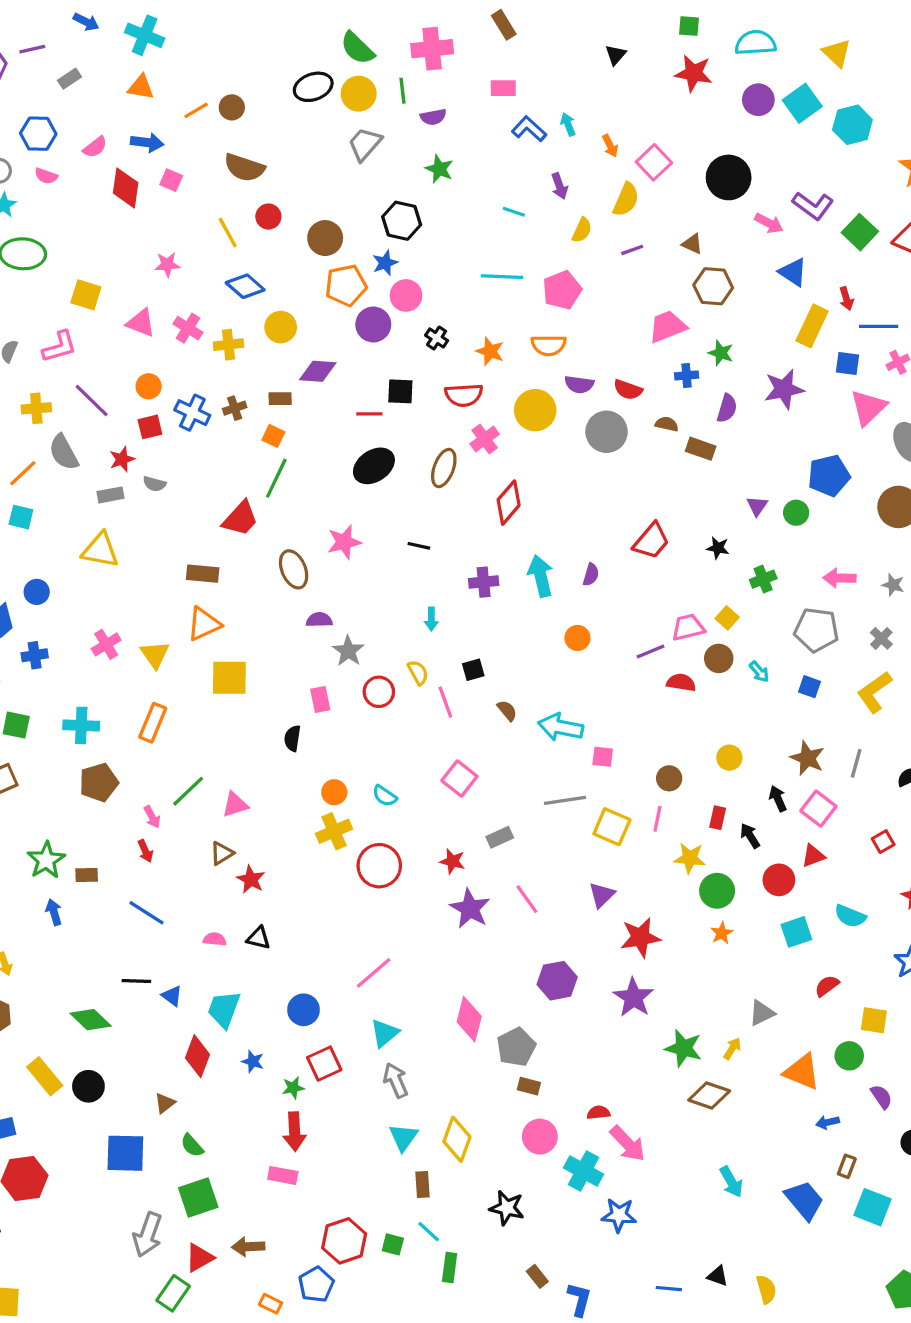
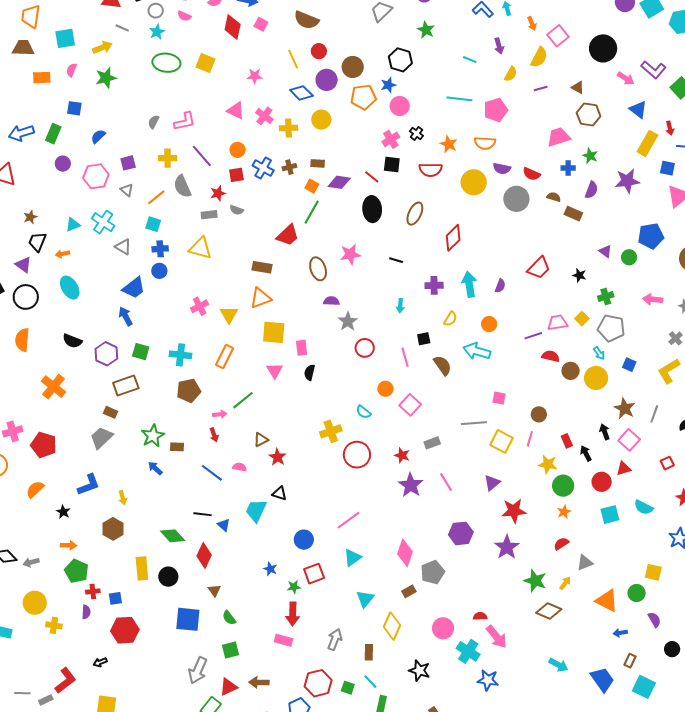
yellow square: (86, 295) -> (206, 63), moved
purple circle: (373, 325) -> (327, 80), moved
purple diamond: (318, 371) -> (339, 182), moved
red line: (369, 414) -> (372, 177), turned 35
pink cross: (485, 439) -> (391, 139), moved
black ellipse: (374, 466) -> (372, 209), turned -65
purple triangle: (757, 506) -> (605, 251), turned -32
gray pentagon: (816, 630) -> (611, 328), moved
blue cross: (35, 655) -> (160, 249), moved
brown circle: (719, 658) -> (571, 371), moved
yellow semicircle: (418, 673) -> (450, 319), moved, turned 56
pink rectangle: (320, 700) -> (302, 348), moved
brown semicircle: (507, 711) -> (443, 365), size x1.5
cyan arrow: (561, 727) -> (477, 351), moved
yellow circle: (729, 758) -> (596, 378), moved, size x1.5
orange circle: (334, 792) -> (385, 389), moved
pink triangle: (235, 805) -> (275, 371), moved, turned -48
pink arrow: (152, 817) -> (220, 414), turned -72
red rectangle: (718, 818) -> (567, 441), turned -40
blue arrow: (54, 912) -> (155, 468), turned -35
pink semicircle: (215, 939) -> (240, 467), moved
red semicircle: (827, 986) -> (561, 544), moved
cyan trapezoid: (224, 1009) -> (256, 511), moved
red diamond: (198, 1056) -> (204, 555), moved
yellow rectangle: (45, 1076) -> (142, 568), turned 30
gray arrow: (396, 1080) -> (335, 639), moved, turned 40
brown rectangle: (529, 1086) -> (409, 591), moved, turned -48
brown triangle: (165, 1103) -> (214, 590), turned -32
cyan triangle: (403, 1137) -> (365, 599), moved
cyan arrow: (731, 1182) -> (558, 665), turned -36
green square: (198, 1198) -> (231, 650), size x0.7

